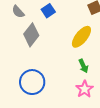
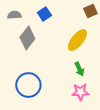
gray semicircle: (18, 12) -> (14, 15), turned 128
pink star: (84, 89) -> (80, 92), turned 30

